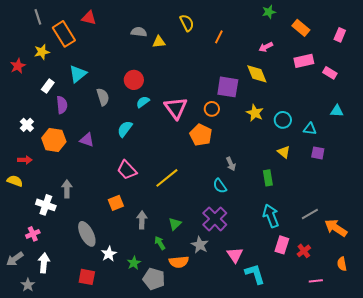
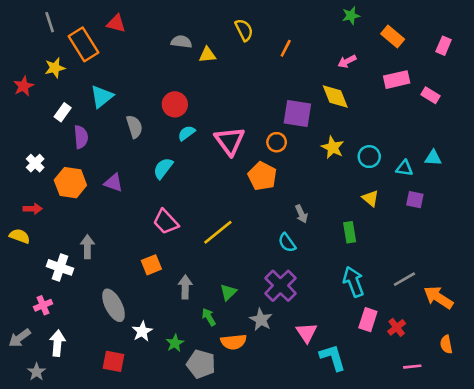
cyan triangle: (337, 111) -> (433, 158), moved

